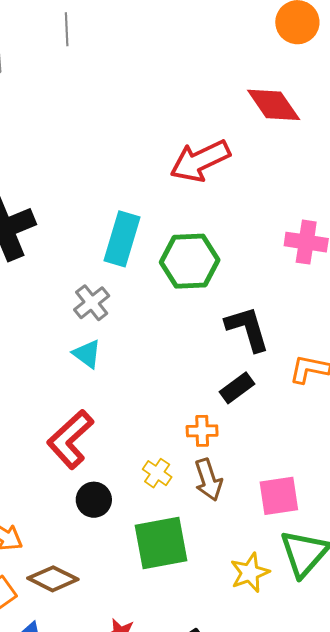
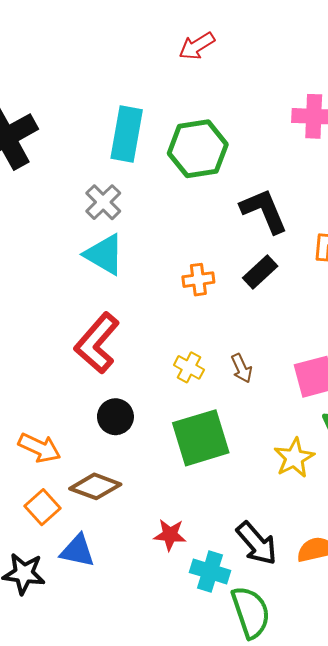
red arrow: (200, 161) -> (197, 46), size x0.6
cyan triangle: (87, 354) -> (104, 255), size x1.4
orange cross: (202, 431) -> (198, 280), moved
brown arrow: (208, 480) -> (242, 368), size x0.7
black circle: (94, 500) -> (115, 417), moved

